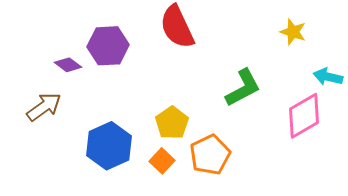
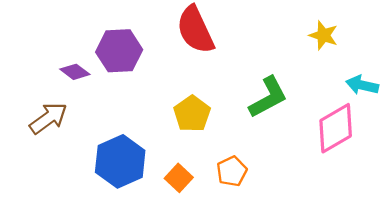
yellow pentagon: (172, 123) -> (192, 114), moved
orange pentagon: (210, 155) -> (232, 171), size x0.7

